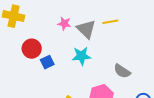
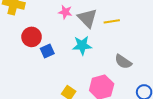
yellow line: (110, 22) -> (112, 21), moved

